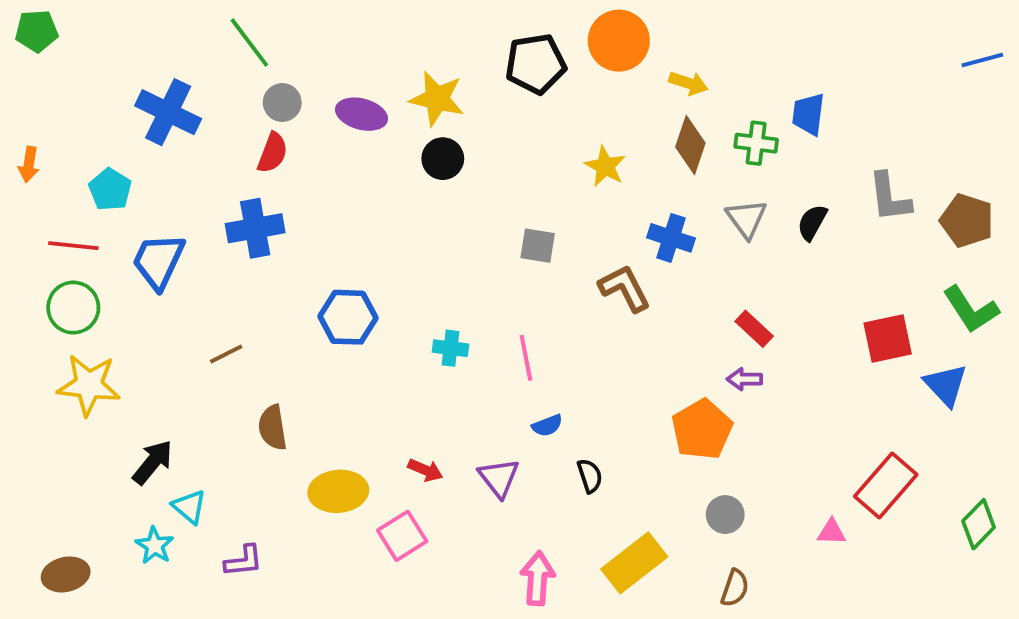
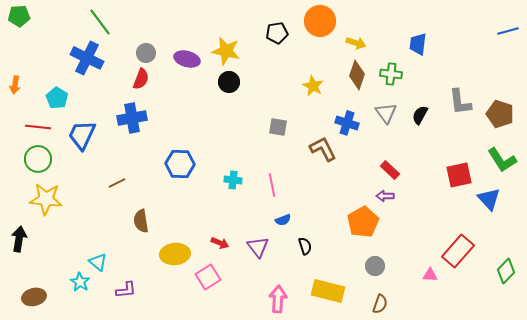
green line: (249, 43) -> (100, 22), moved
black pentagon: (536, 64) -> (277, 33), size x0.7
blue trapezoid: (808, 114) -> (418, 44), moved
black arrow: (153, 462) -> (19, 239), moved, turned -30
yellow rectangle: (634, 563) -> (328, 291), turned 52

